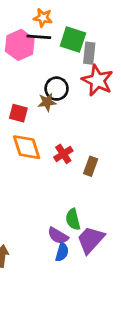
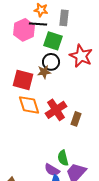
green square: (73, 40) -> (53, 41), moved
gray rectangle: (89, 53) -> (64, 18), moved
red square: (18, 113) -> (23, 80), size x1.5
red cross: (63, 154) -> (56, 110), size x1.5

